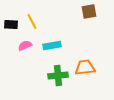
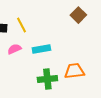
brown square: (89, 12) -> (78, 15), turned -35

